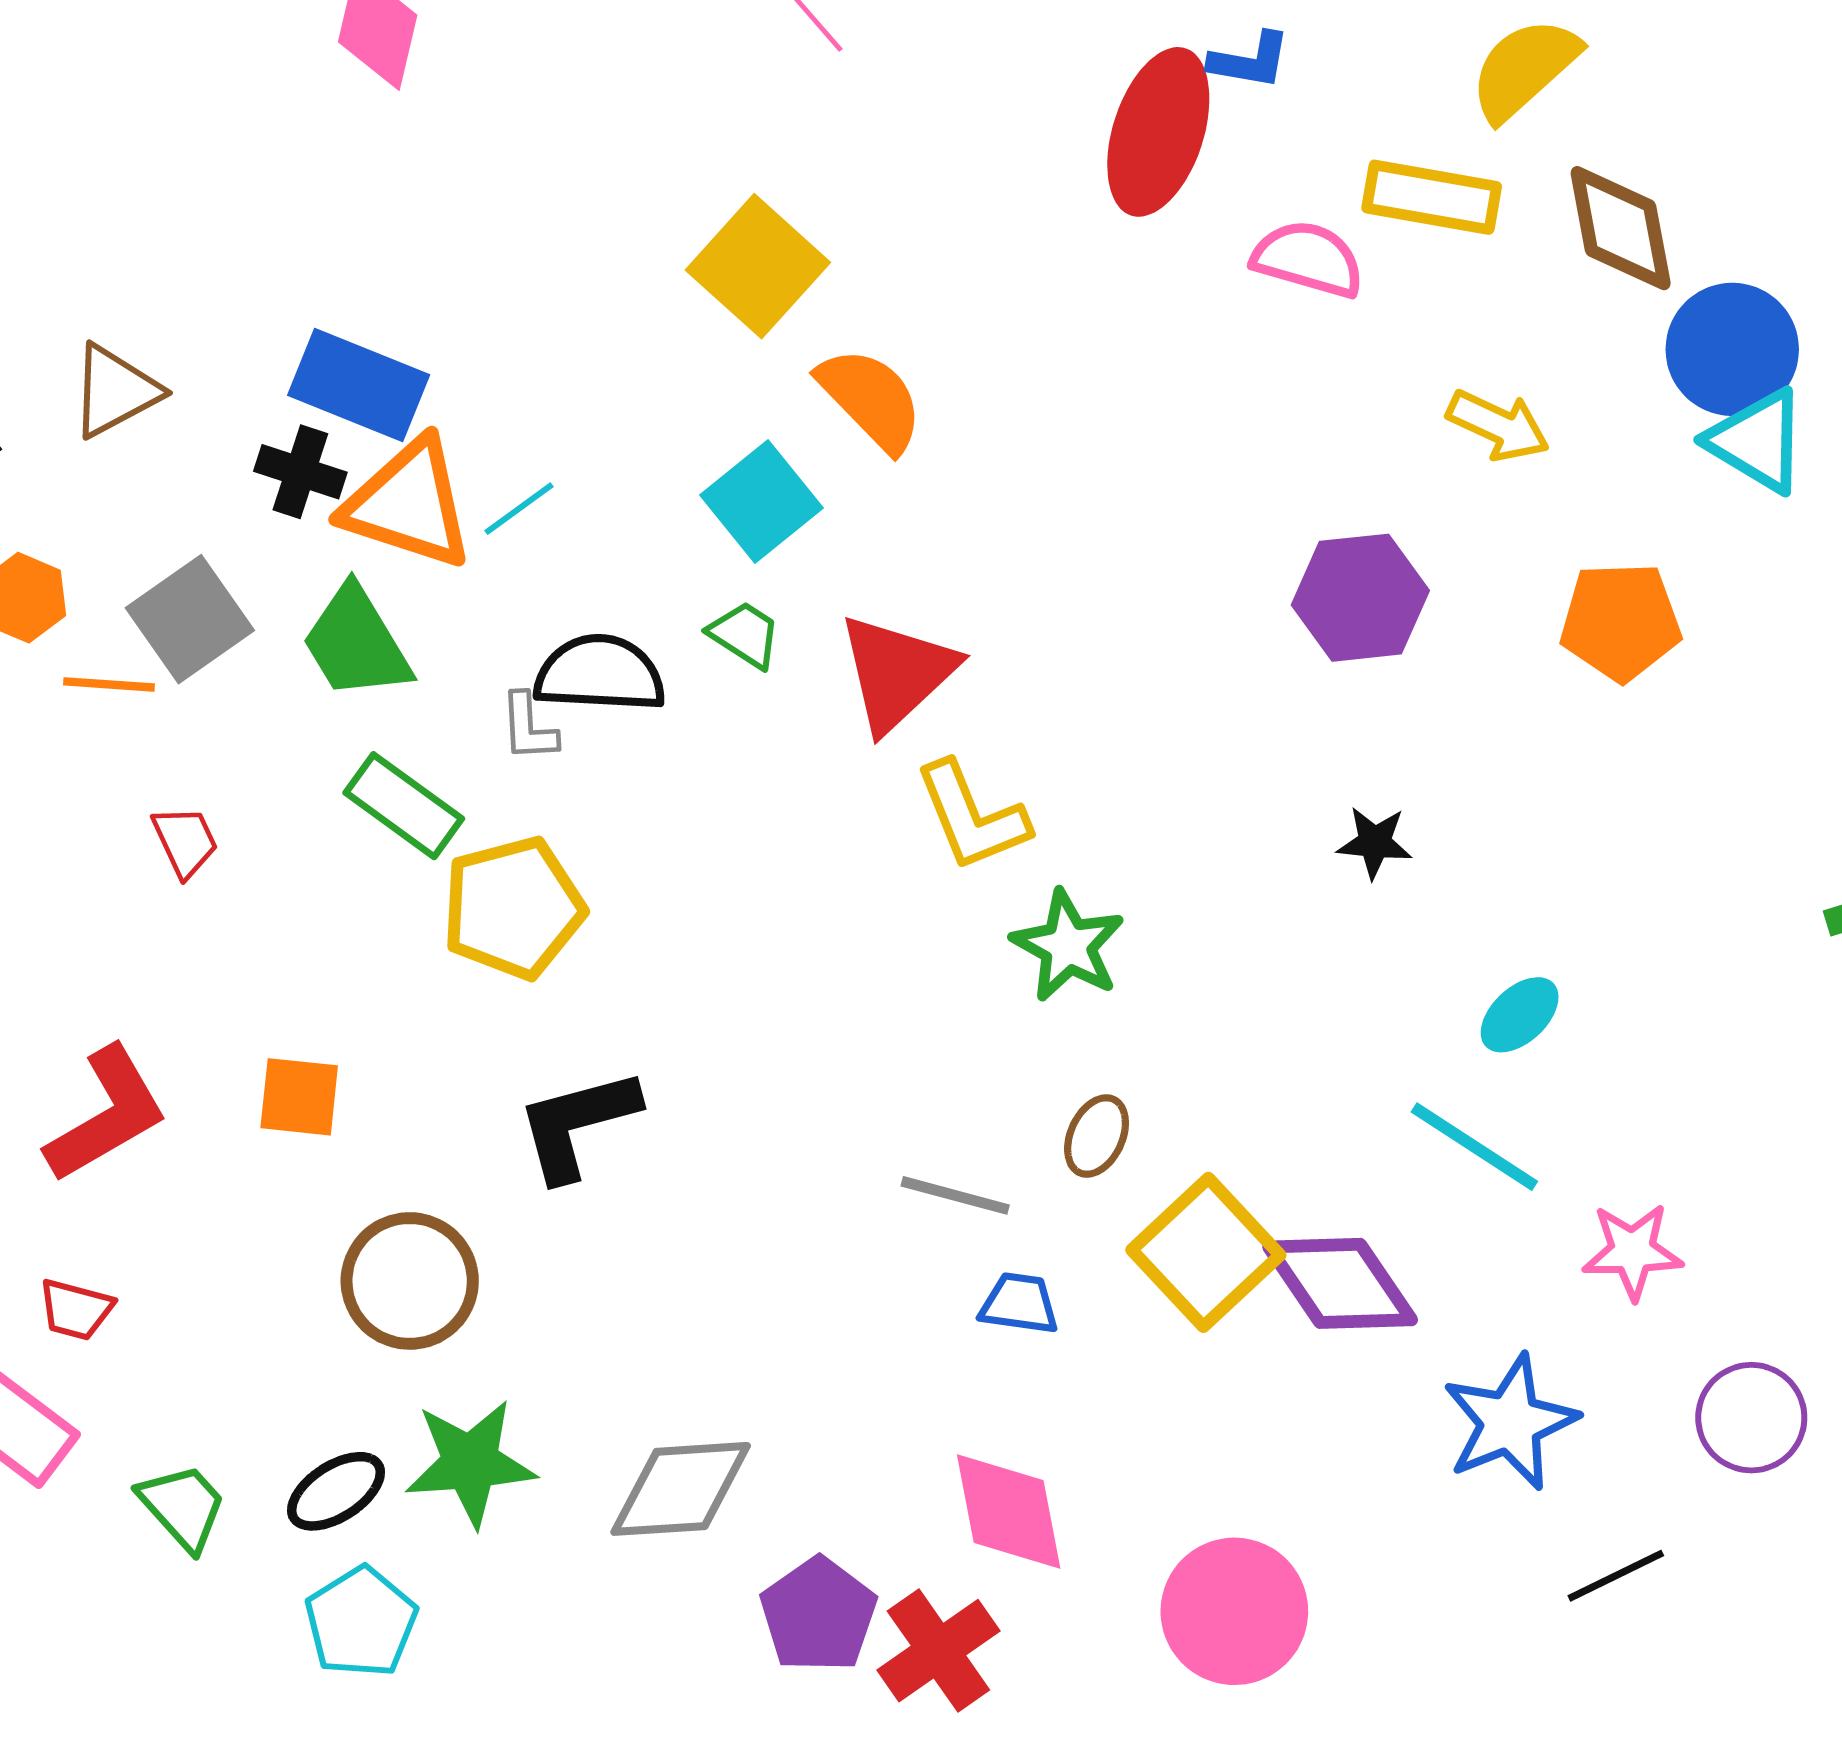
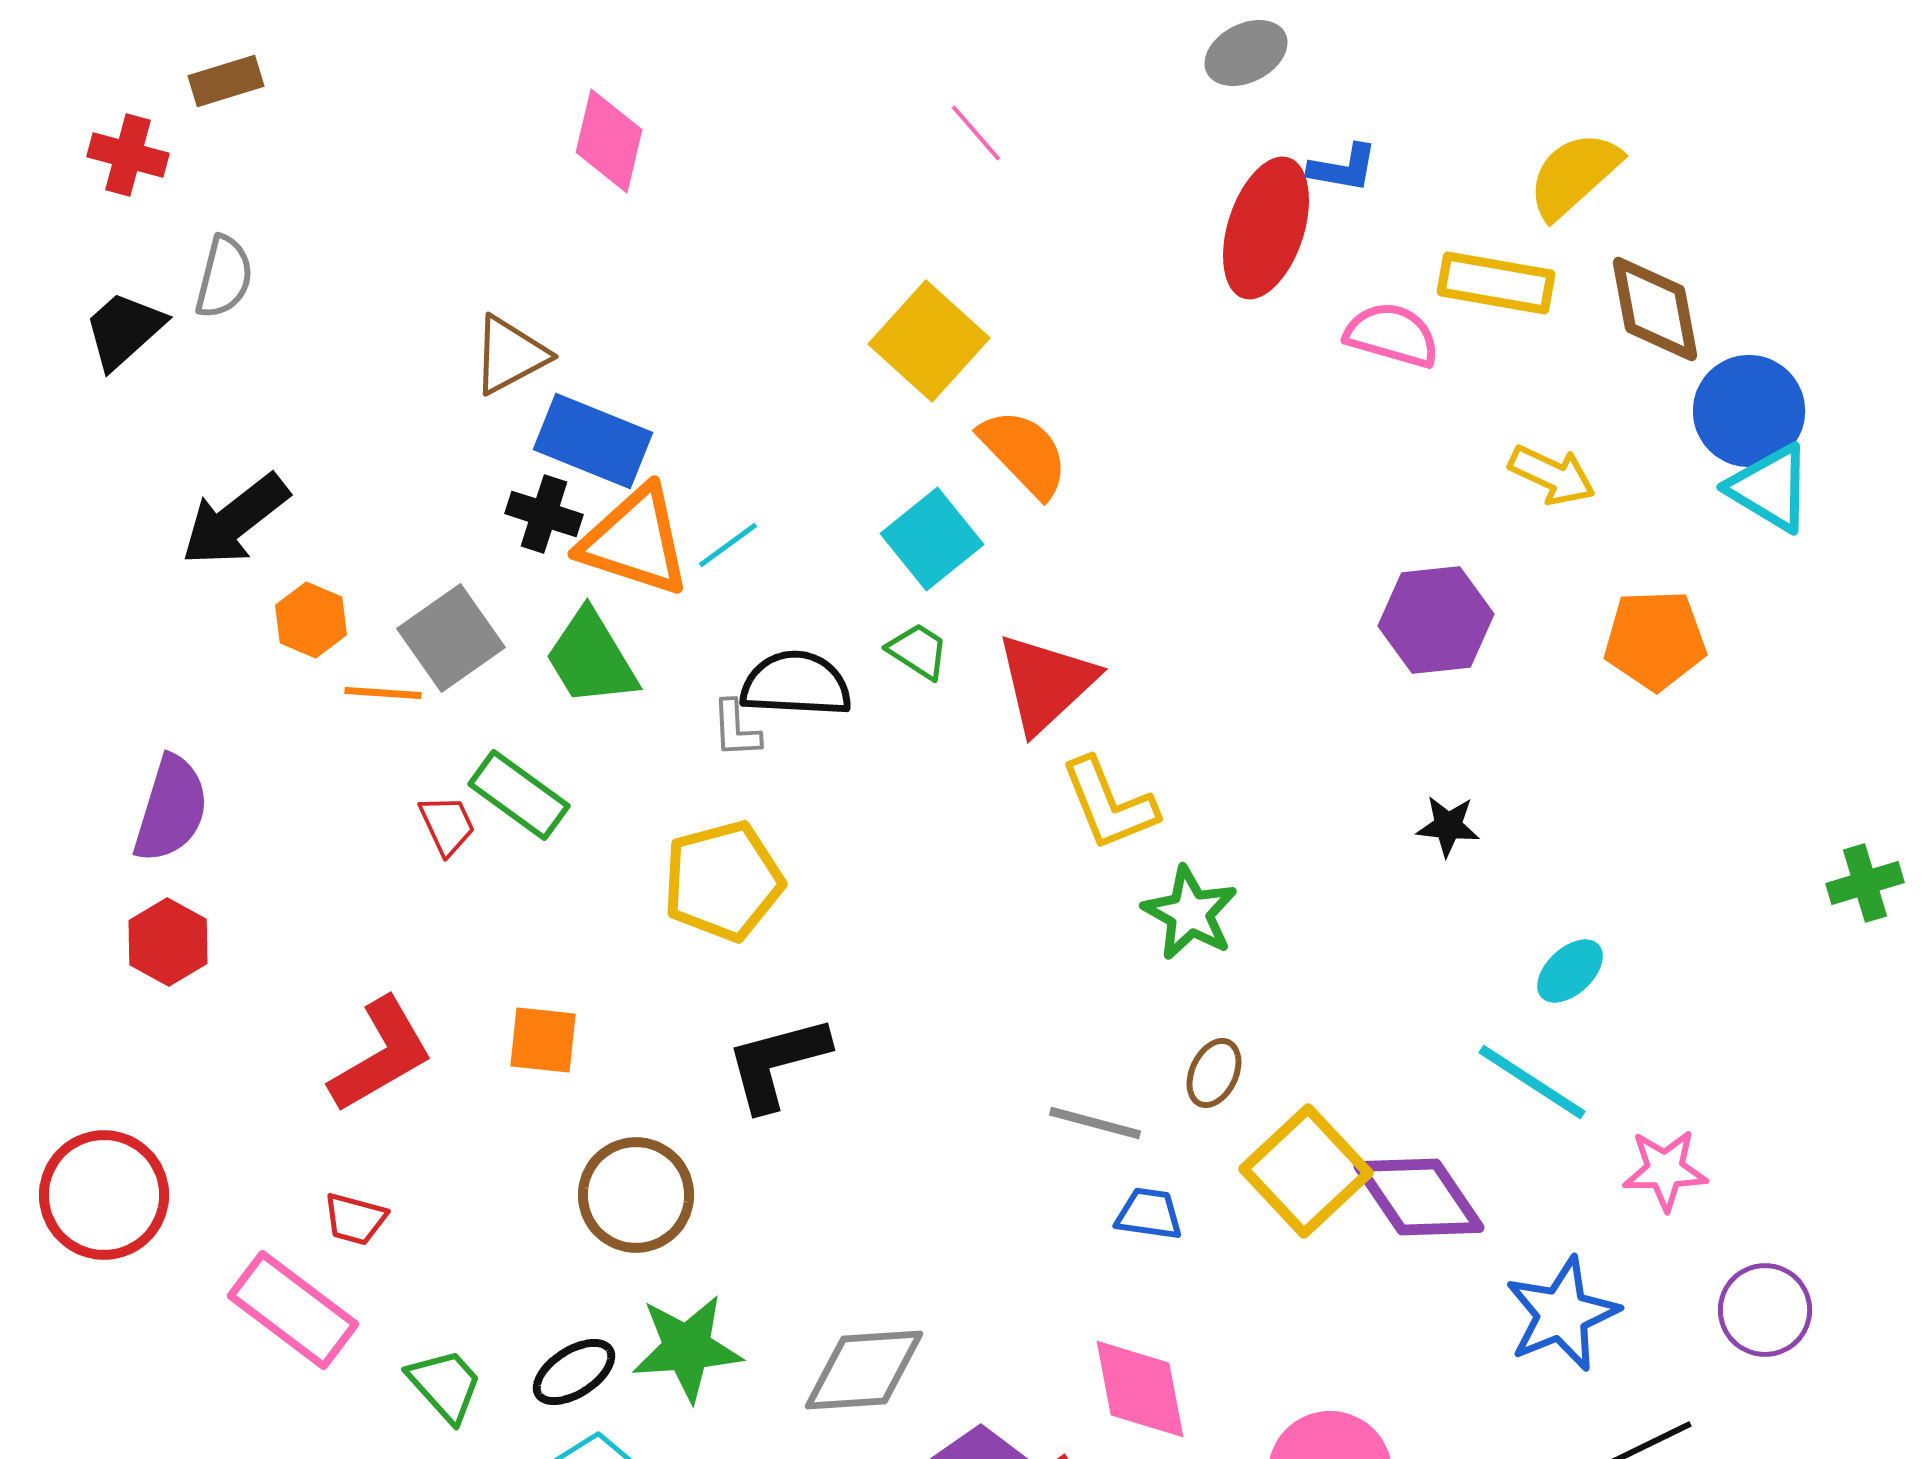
brown triangle: (115, 391) -> (510, 355), moved
green rectangle: (404, 806) -> (519, 795), moved

